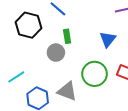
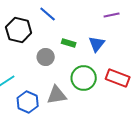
green rectangle: (67, 36) -> (69, 43), moved, turned -64
gray triangle: (67, 91) -> (57, 95), turned -30

